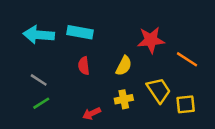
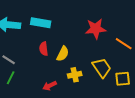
yellow semicircle: (124, 66) -> (63, 54), moved
green line: (41, 103) -> (11, 78), turned -32

